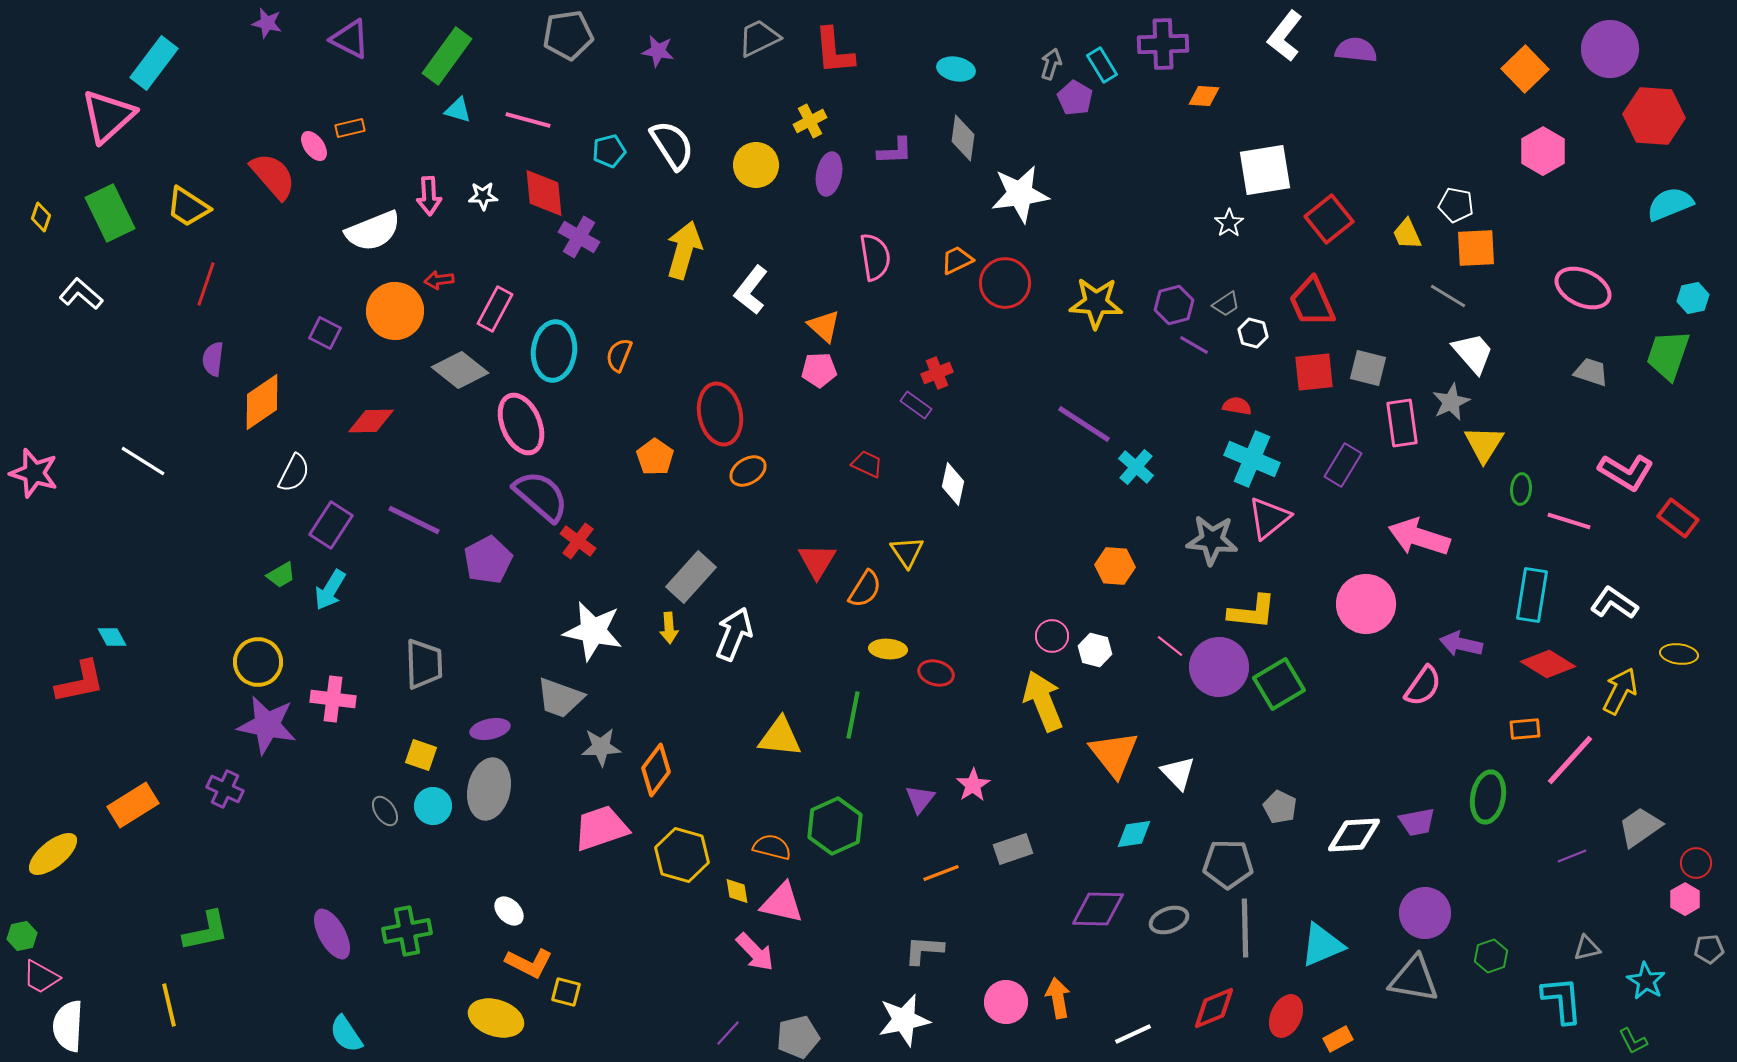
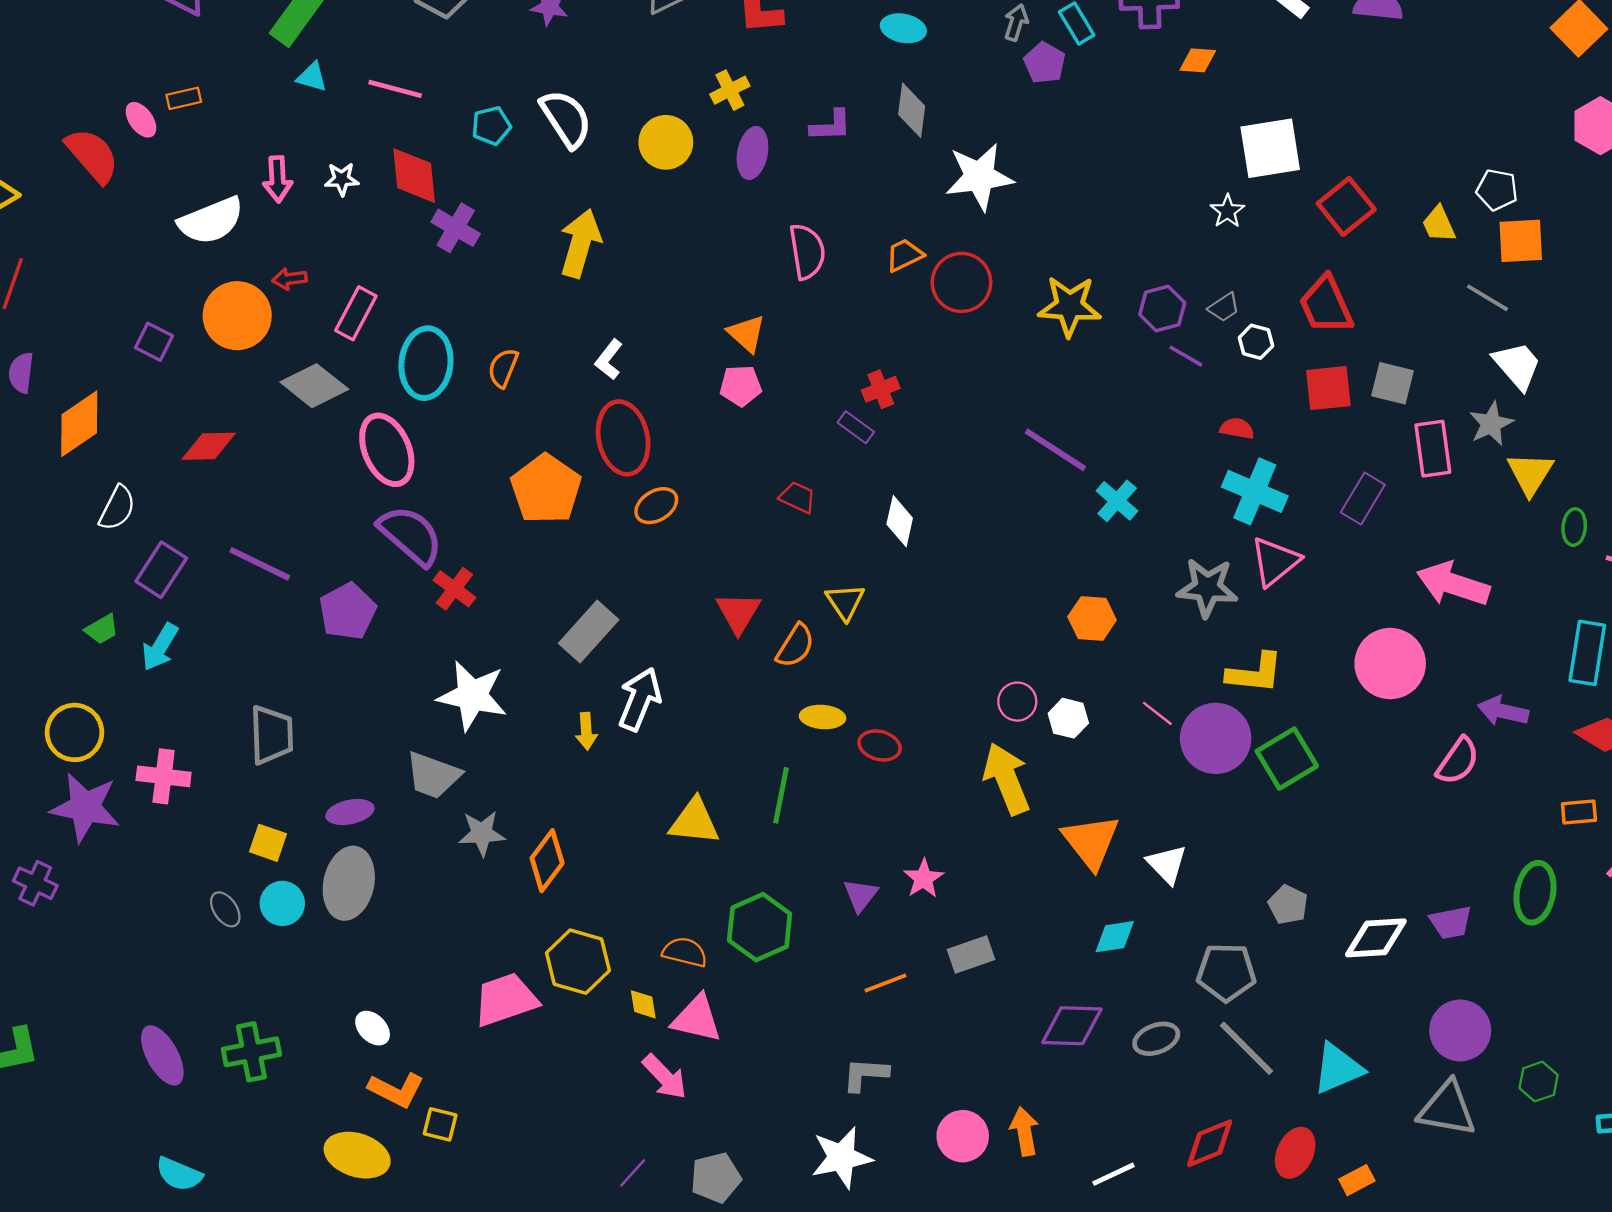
white L-shape: (751, 290) -> (609, 360), moved, size x0.7
orange pentagon: (655, 457) -> (546, 489), size x1.6
yellow arrow: (669, 628) -> (586, 731), moved
pink trapezoid: (601, 828) -> (506, 1000), moved
gray line: (1245, 928) -> (1246, 1048), turned -44
cyan semicircle: (346, 1034) -> (179, 1174), turned -33

